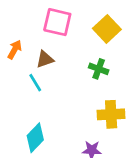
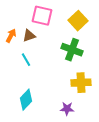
brown triangle: (45, 59) -> (29, 36), moved
green cross: (99, 69) -> (72, 50), size x1.5

